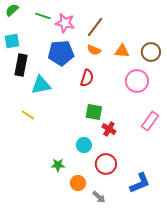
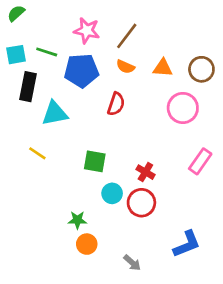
green line: (43, 16) -> (47, 52), moved
green square: (94, 112) -> (95, 161), moved
red circle: (106, 164) -> (141, 203), moved
orange circle: (78, 183) -> (87, 244), moved

